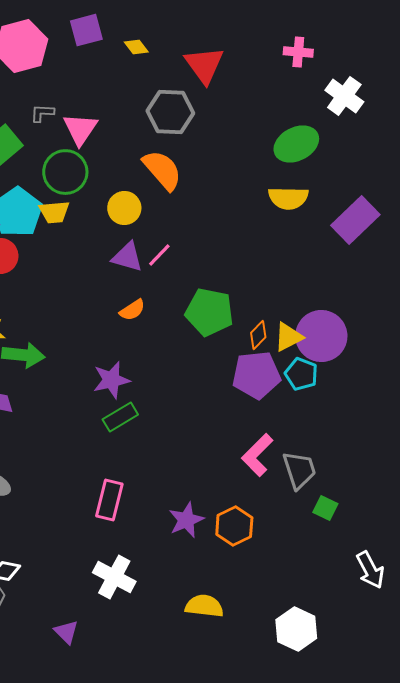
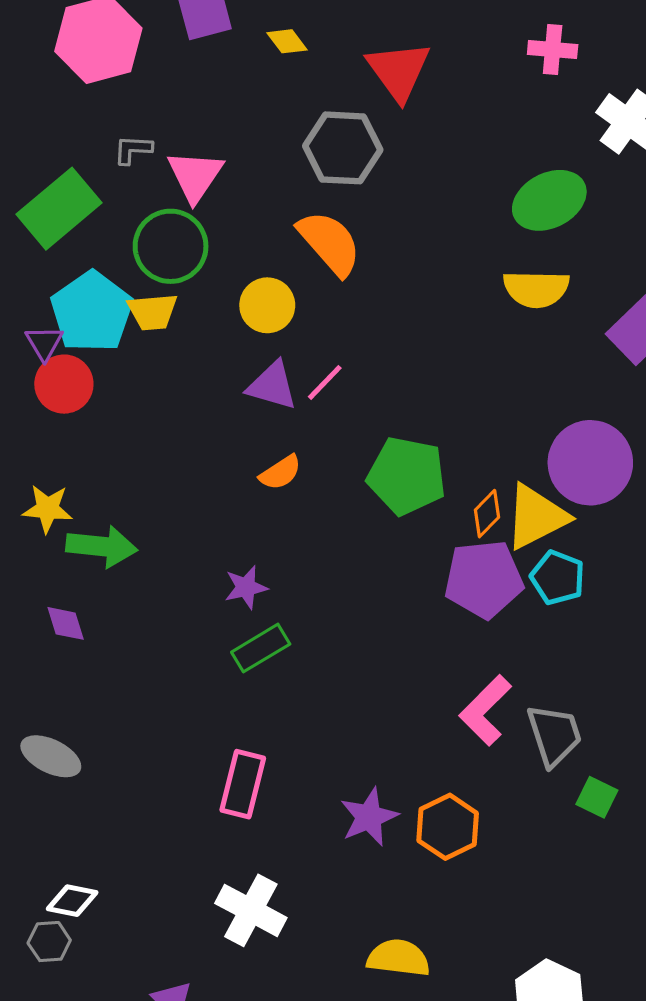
purple circle: (321, 336) -> (590, 463), moved
yellow triangle: (288, 337) -> (536, 517), size x1.4
purple star: (111, 380) -> (246, 587), size x0.7

